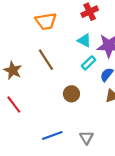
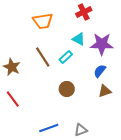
cyan rectangle: (89, 63) -> (66, 57), moved
gray triangle: (86, 138) -> (81, 130), turned 40

